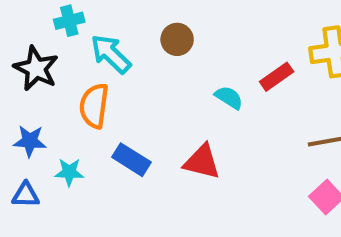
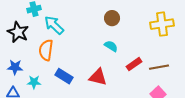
brown circle: (177, 39) -> (112, 18), moved
red rectangle: (277, 77) -> (134, 64), moved

